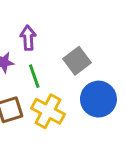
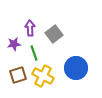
gray square: (77, 61) -> (54, 34), moved

